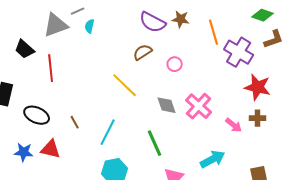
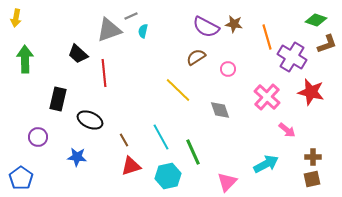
pink cross: (199, 106) -> (267, 97), moved
brown cross: (258, 118) -> (313, 157), moved
brown line: (75, 122) -> (124, 140), moved
cyan line: (108, 132) -> (161, 137), turned -56
green line: (155, 143) -> (193, 152), moved
red triangle: (51, 149) -> (131, 166), moved, turned -30

